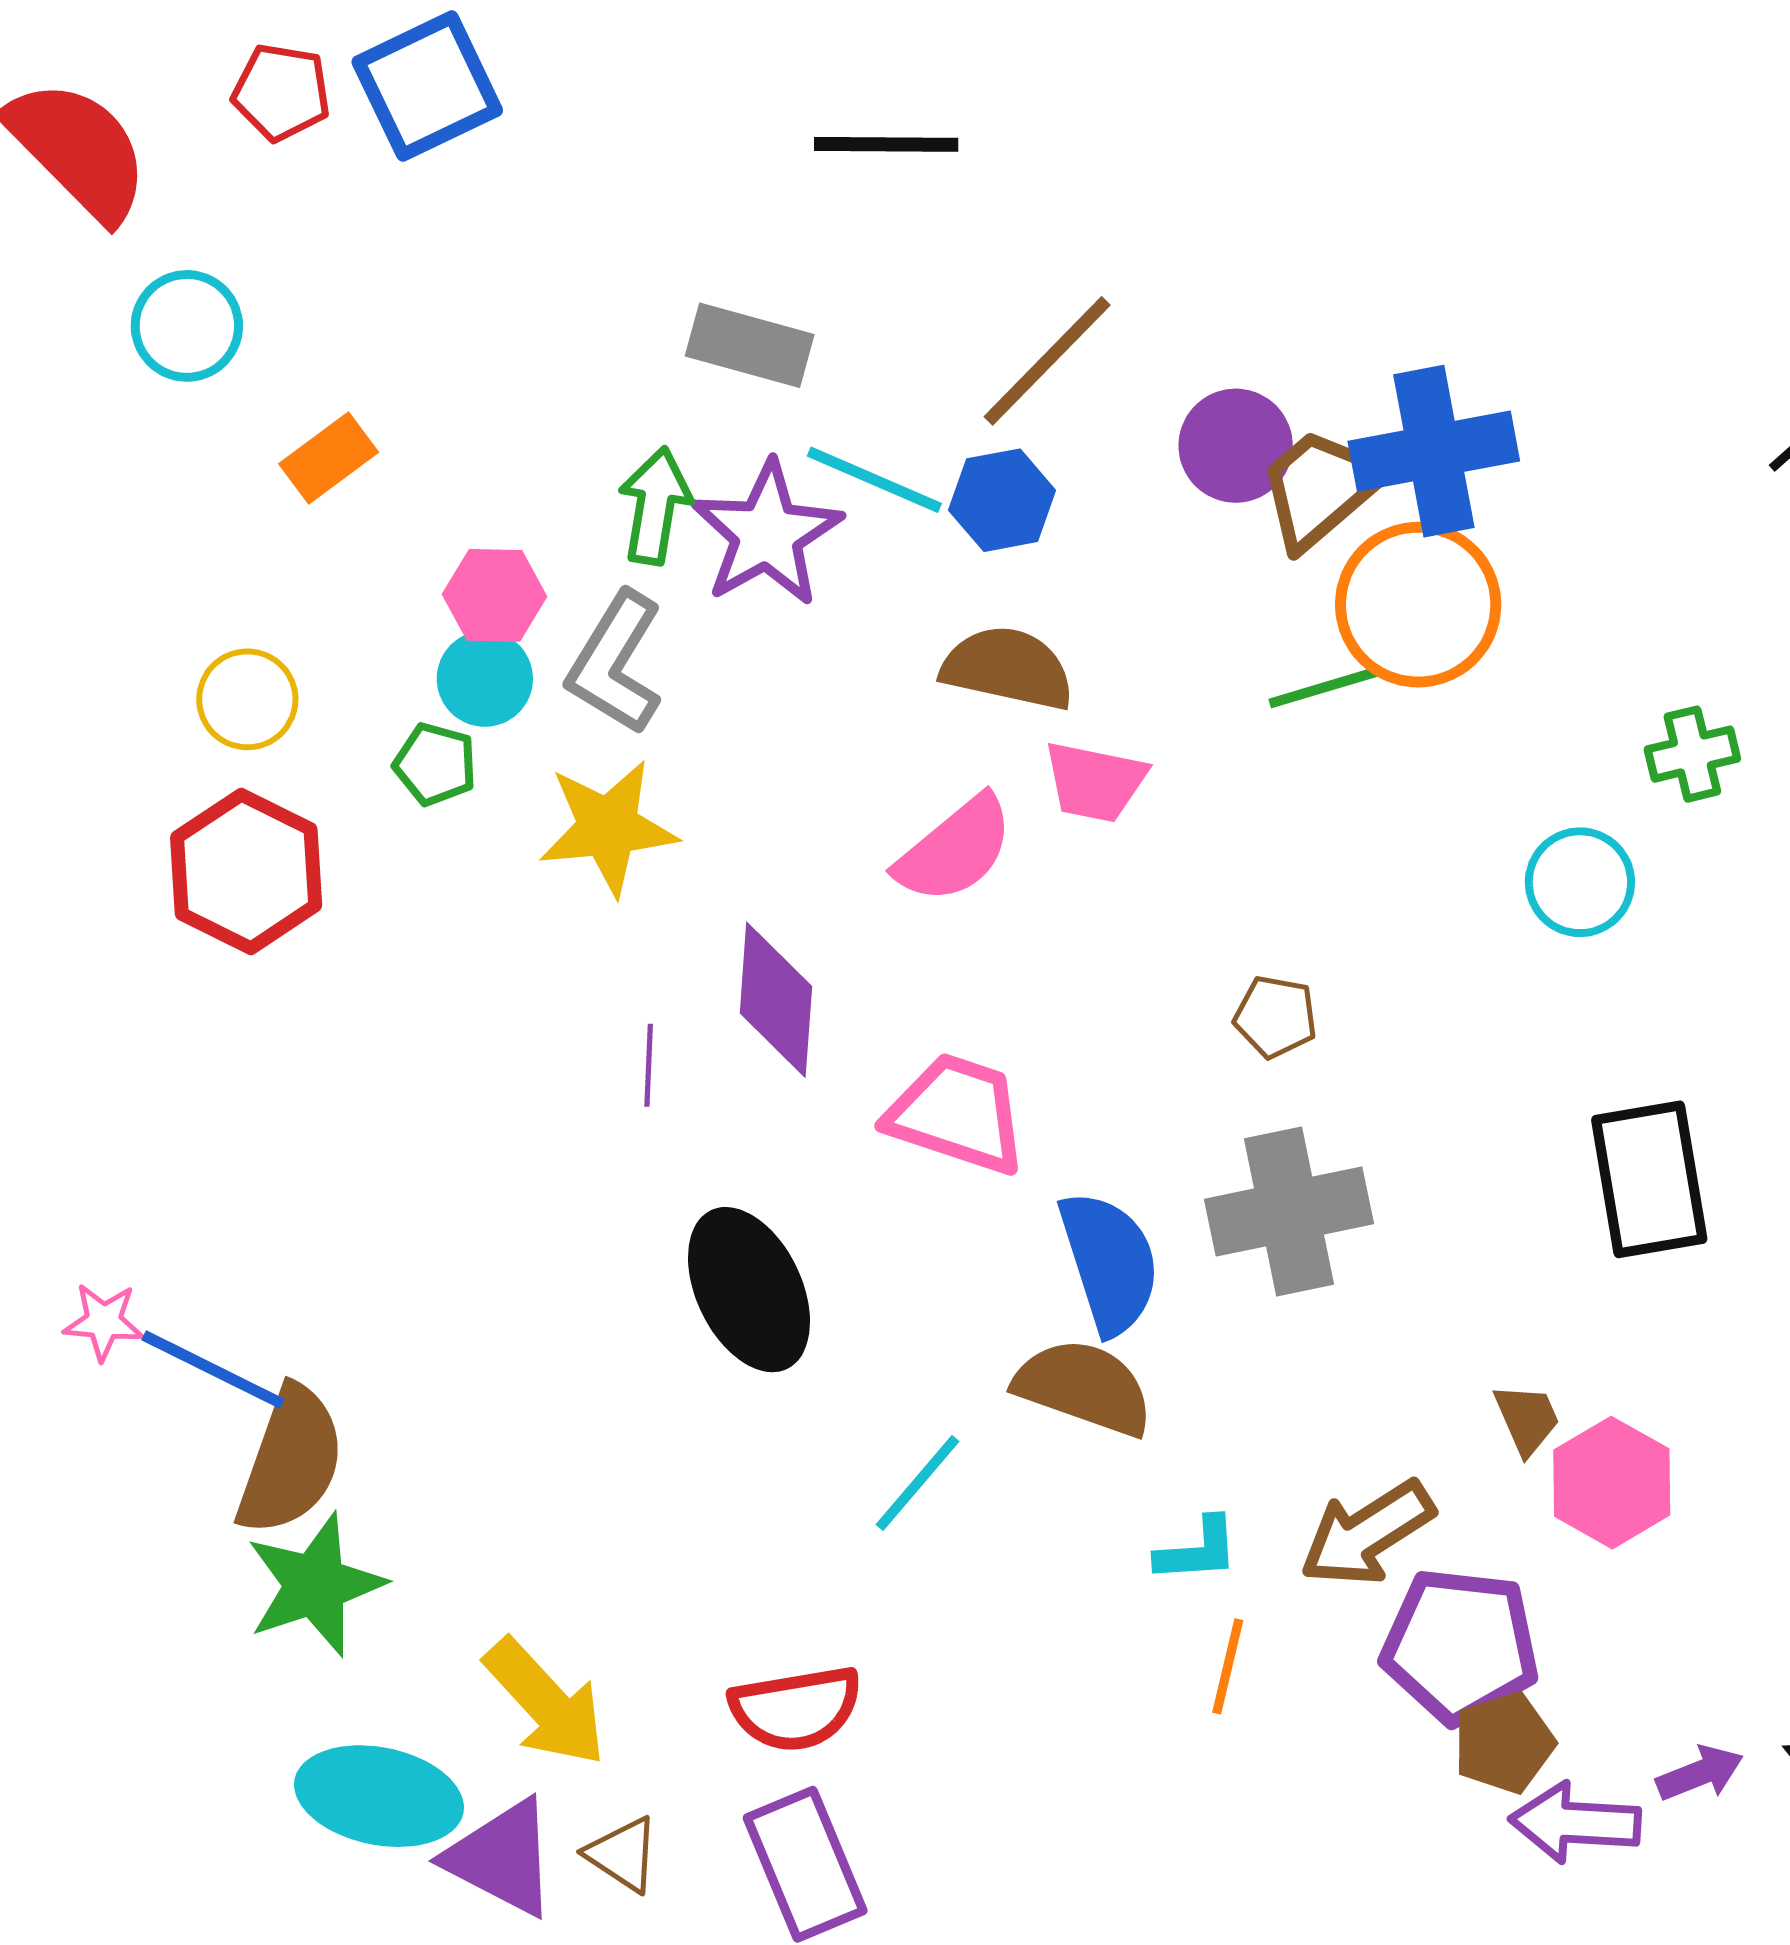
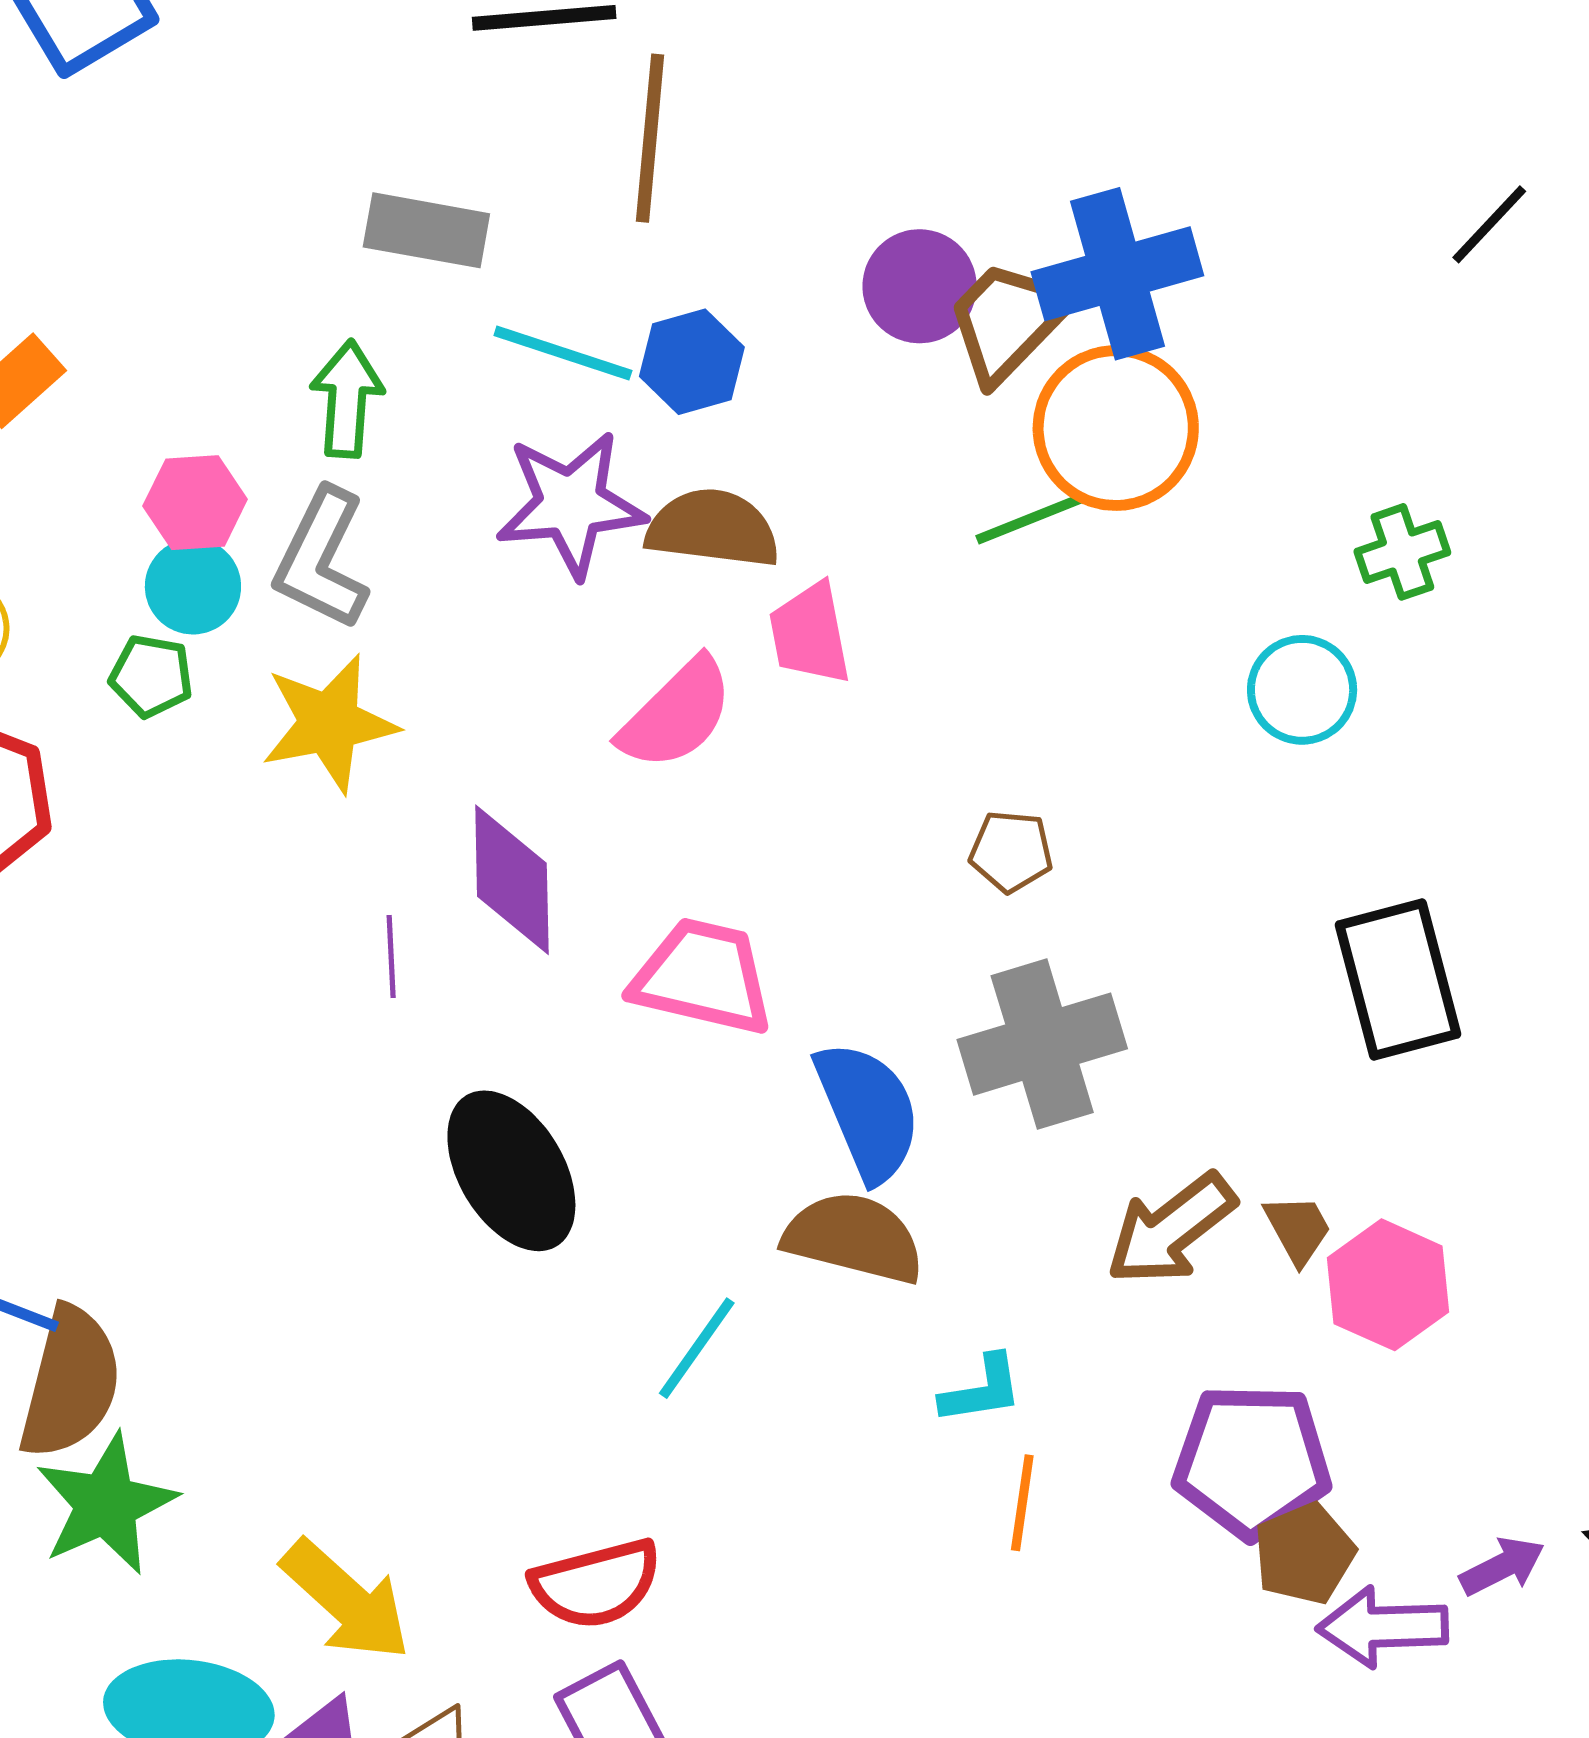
brown line: (1047, 361) -> (650, 138), moved, turned -34
purple star: (767, 534) -> (571, 504), moved, turned 30
pink trapezoid: (1095, 782) -> (810, 634), turned 73
brown arrow: (1367, 1533) -> (1171, 1229), moved

